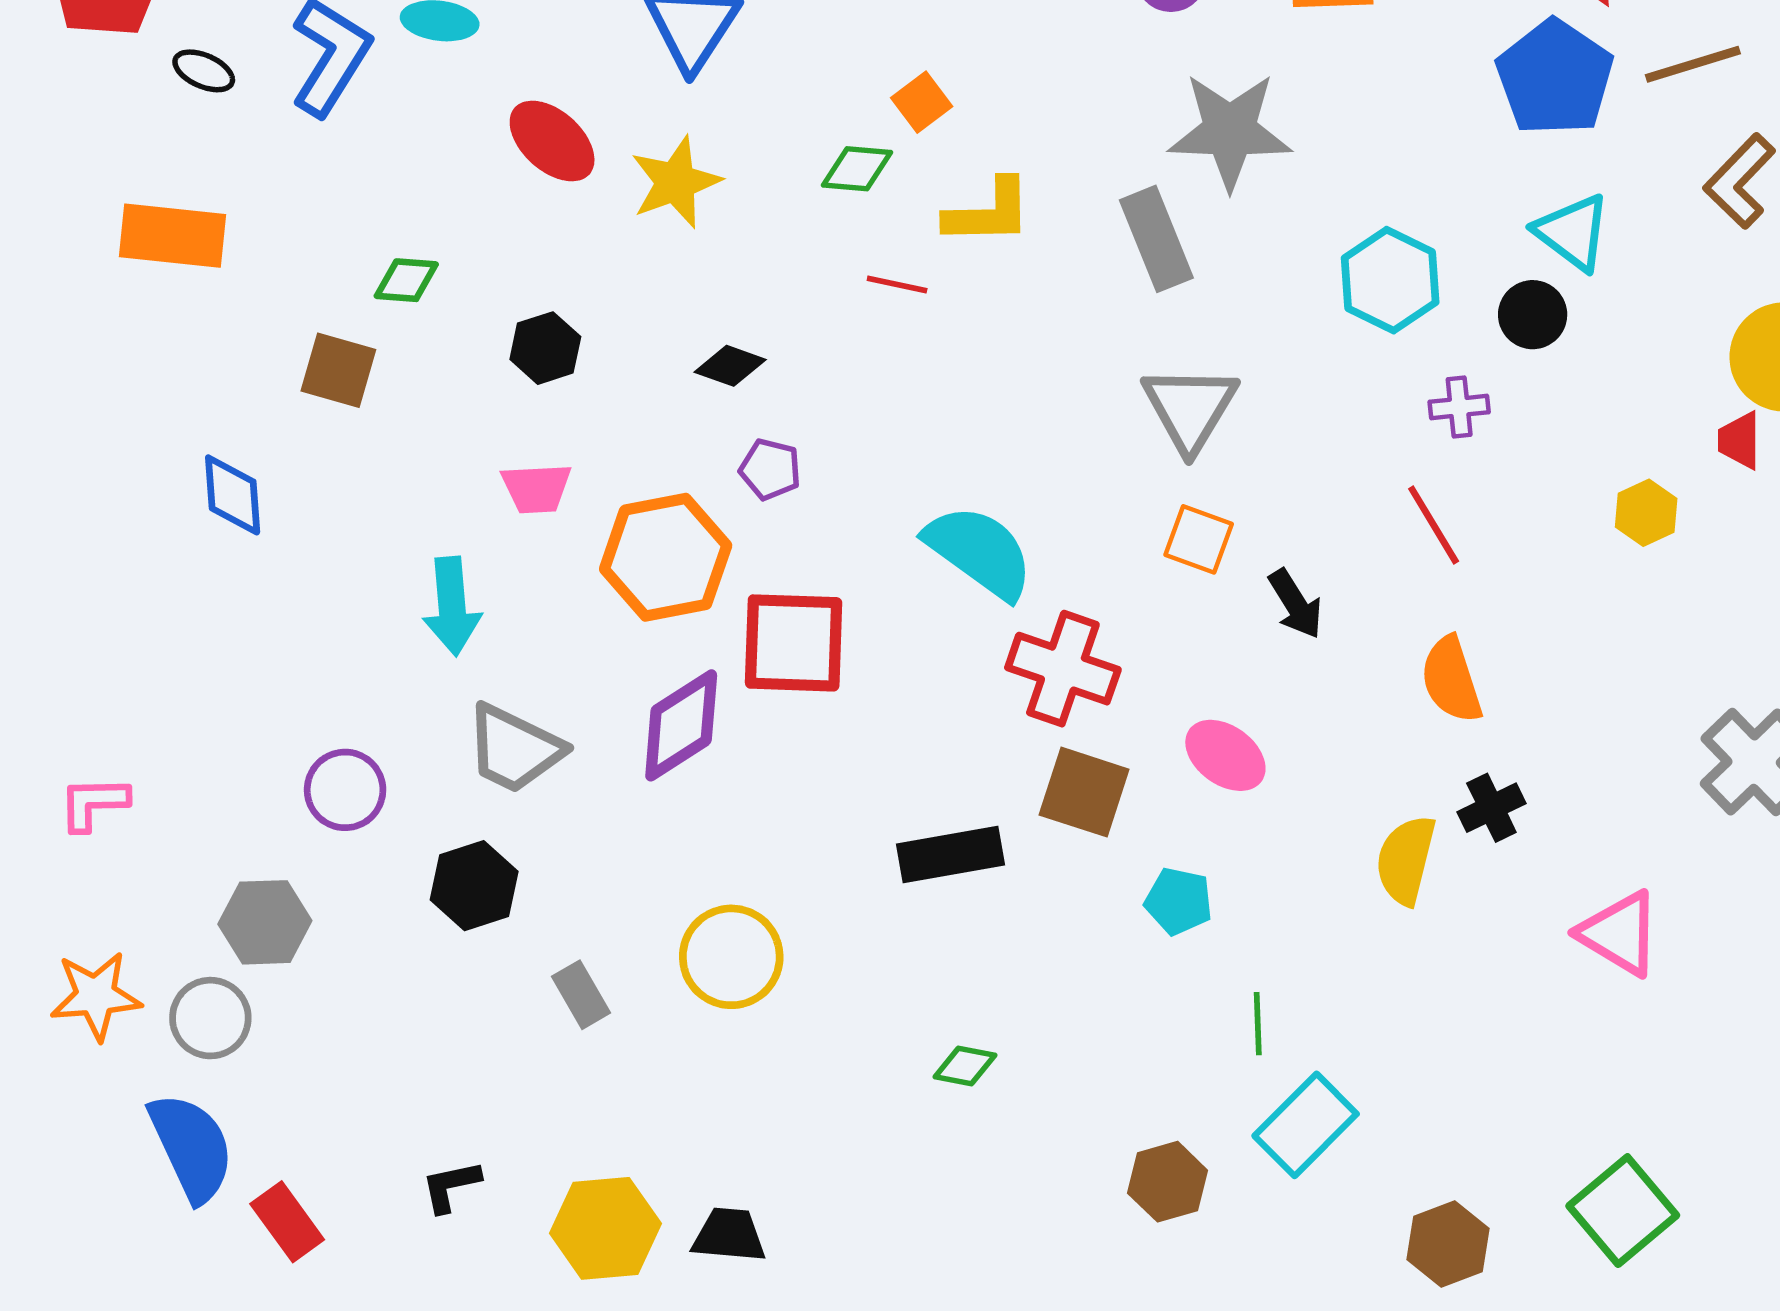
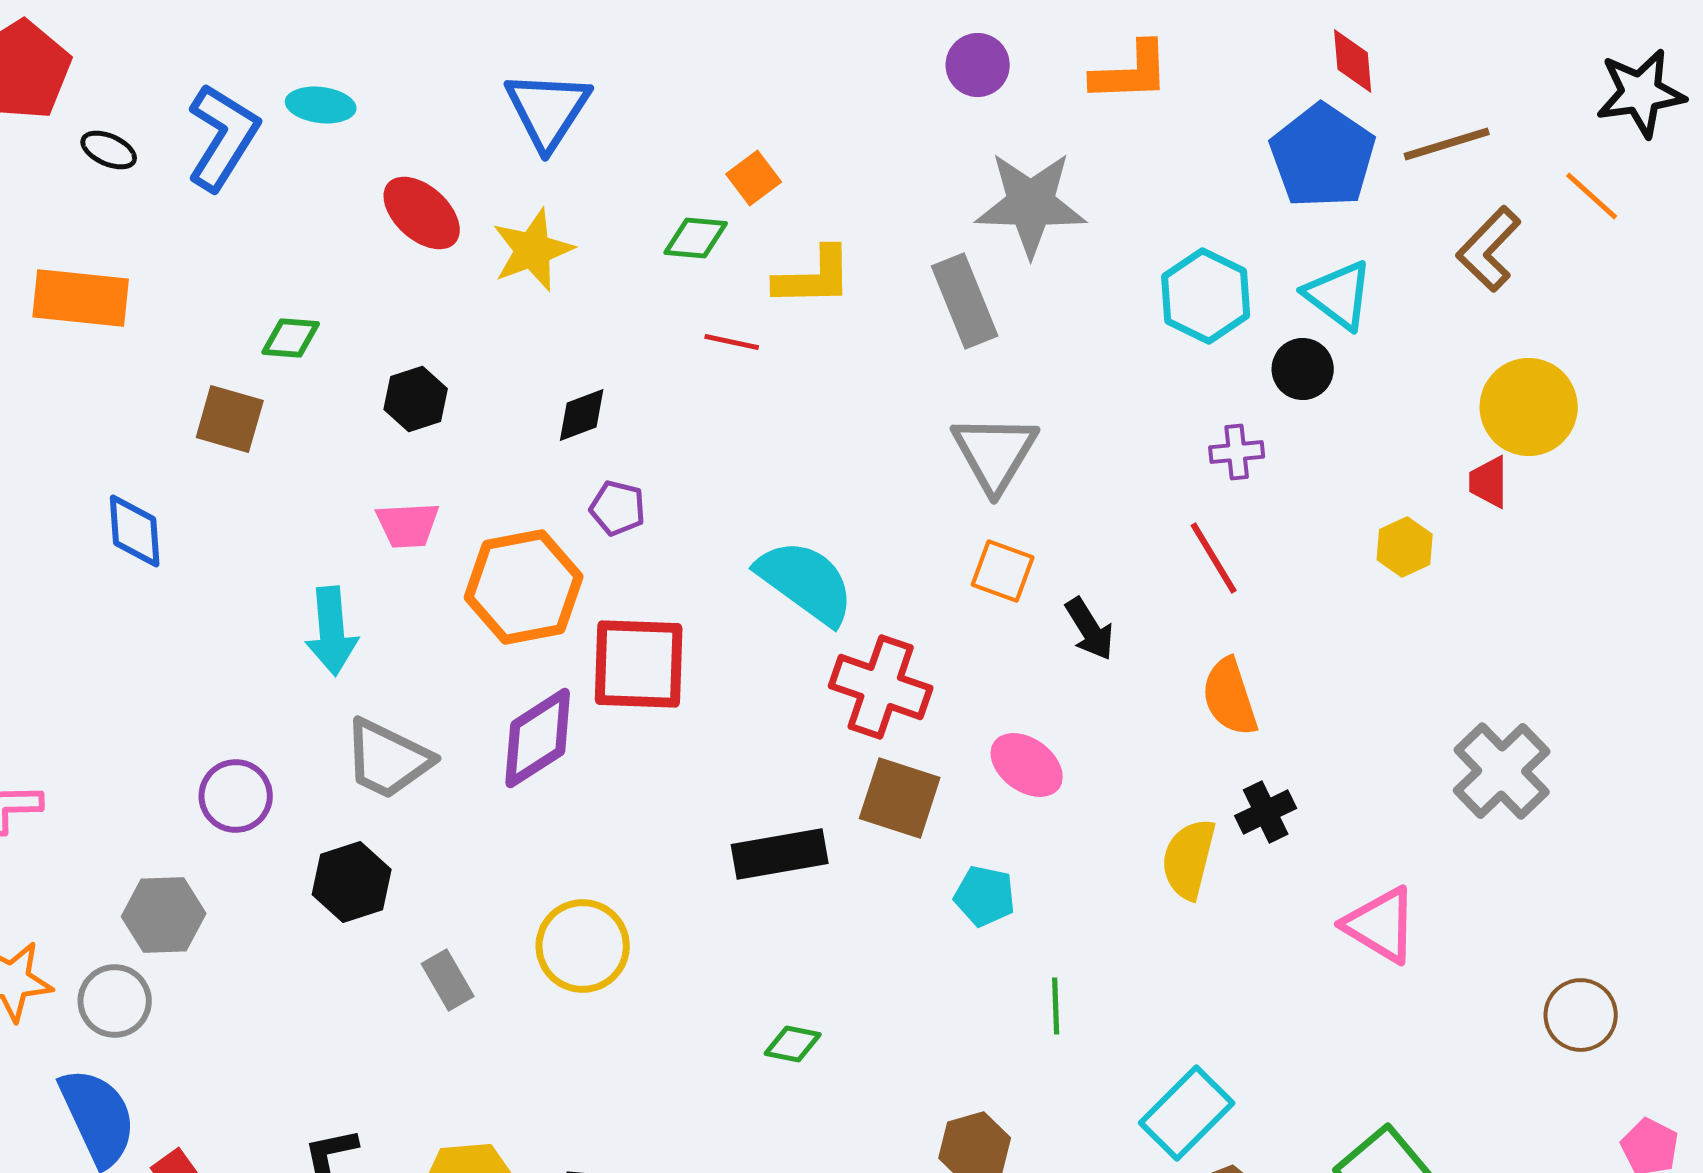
cyan hexagon: (1390, 280) -> (1206, 296), moved
black diamond: (730, 366) -> (582, 415), turned -40
cyan rectangle: (1306, 1125) -> (1187, 1113), moved

